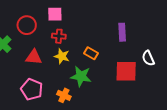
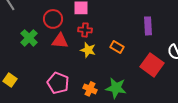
red triangle: (34, 57) -> (60, 41), moved
red square: (126, 71) -> (152, 65), turned 35
green star: (81, 76) -> (116, 88), moved

